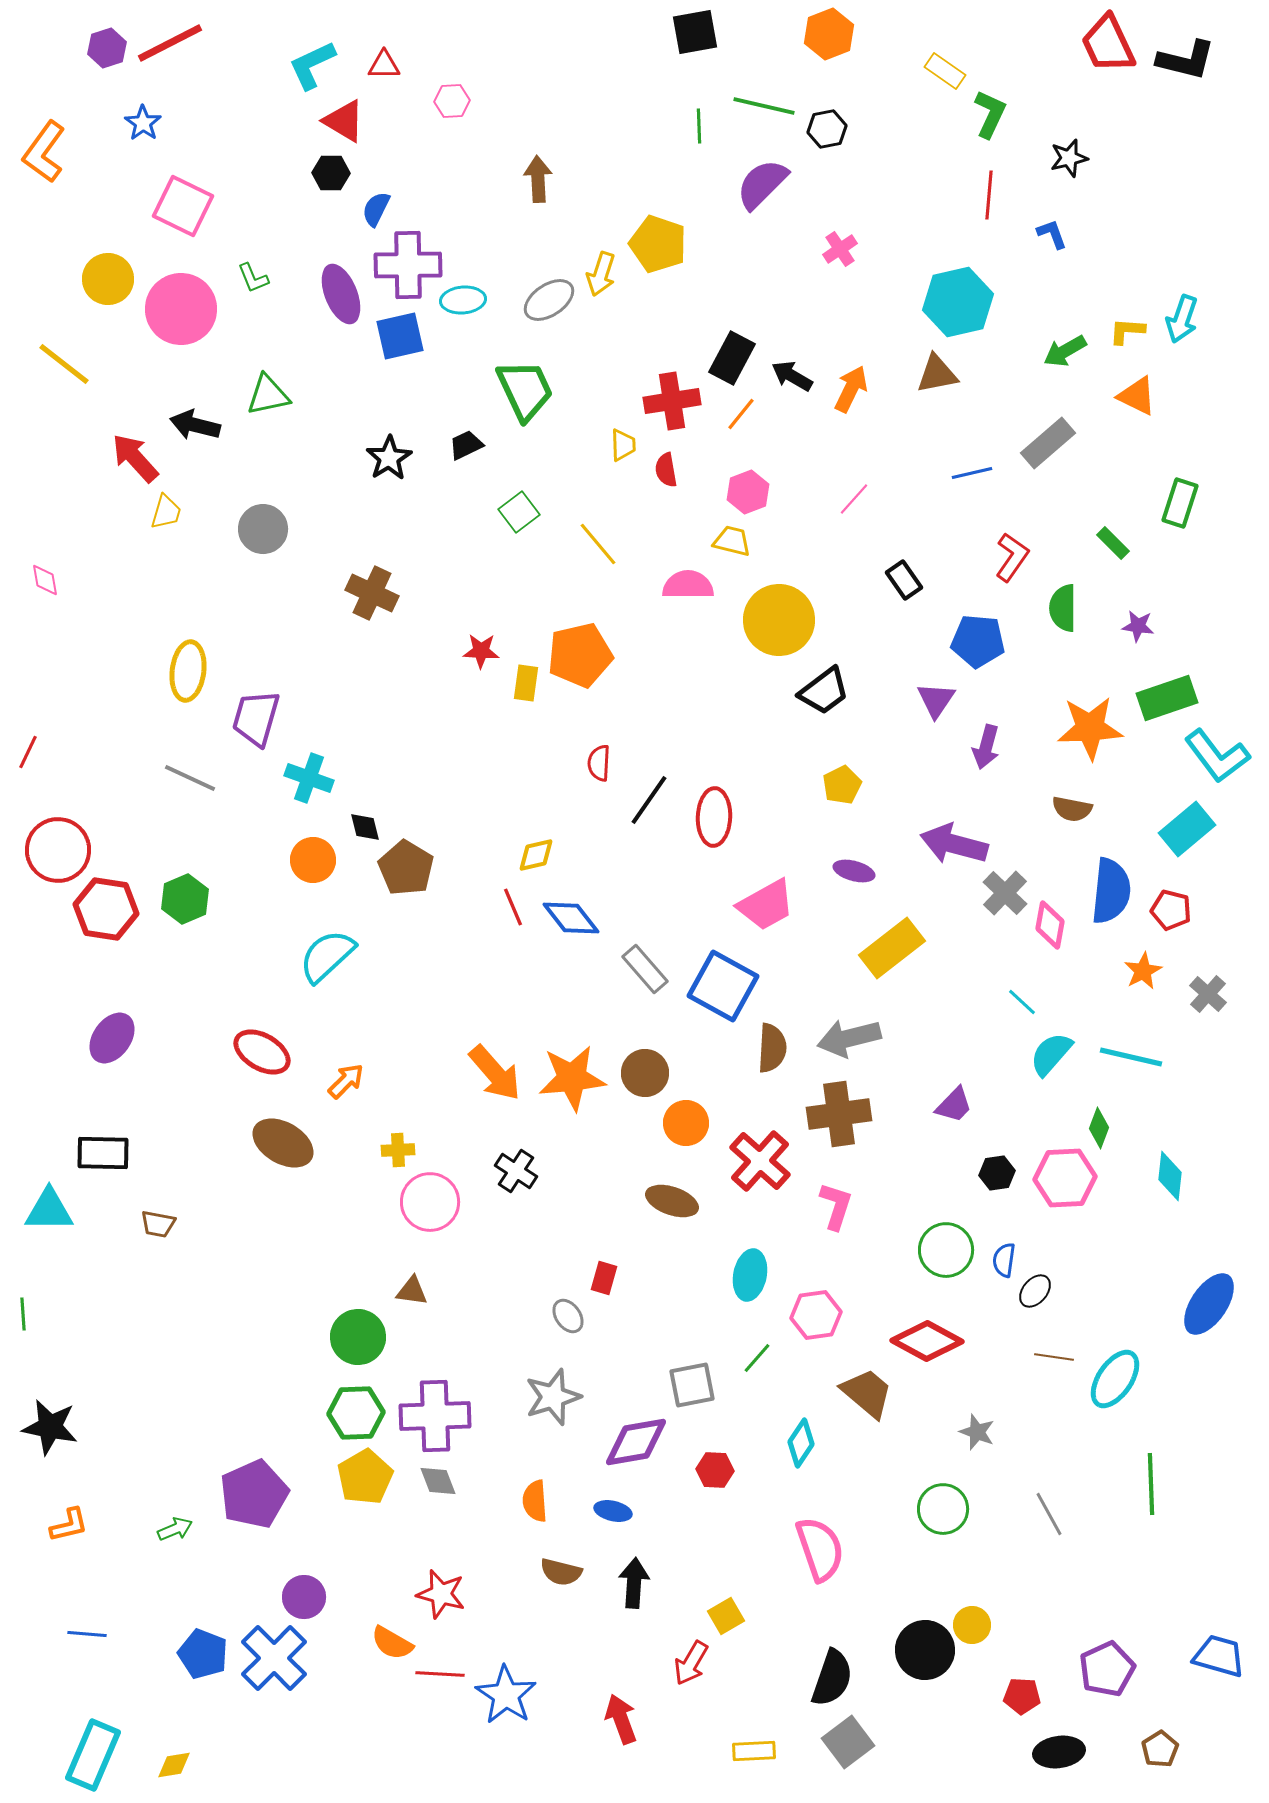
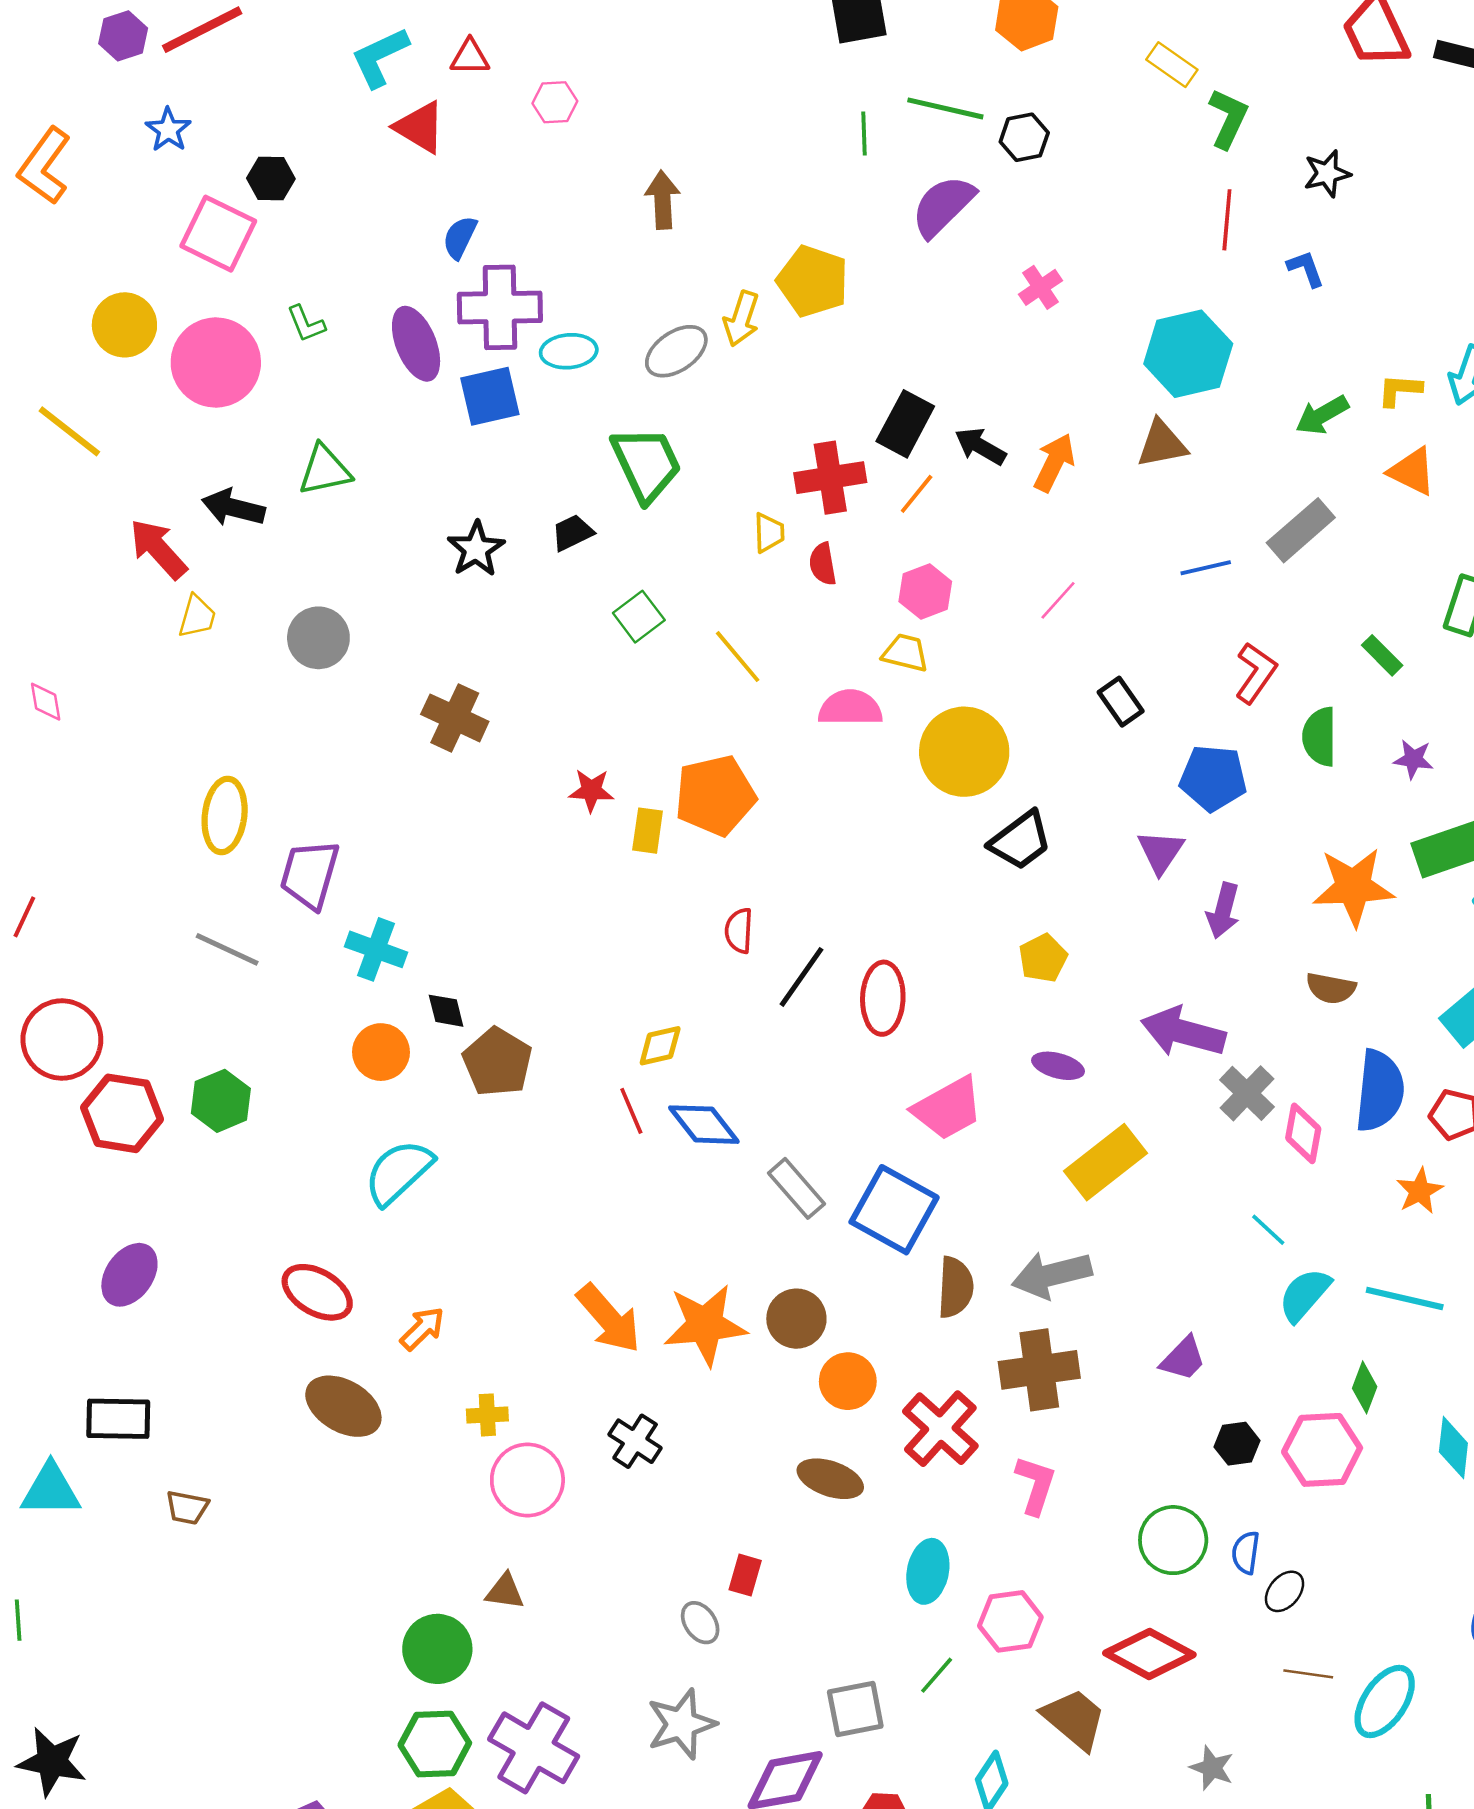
black hexagon: (331, 173) -> (271, 179), moved
purple cross: (435, 1416) -> (534, 1748), turned 32

